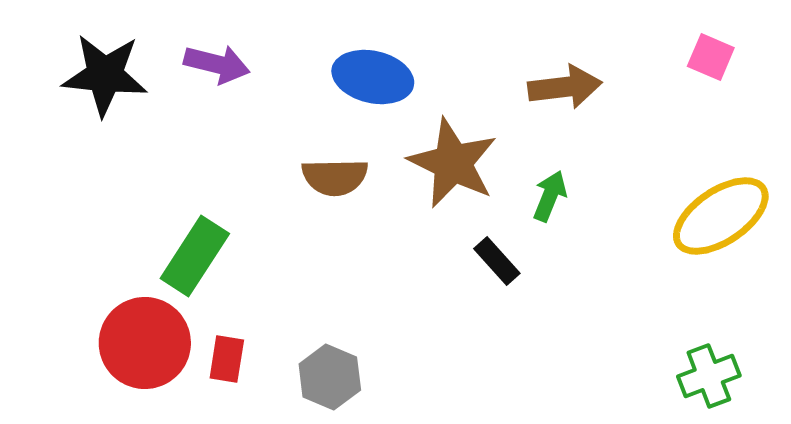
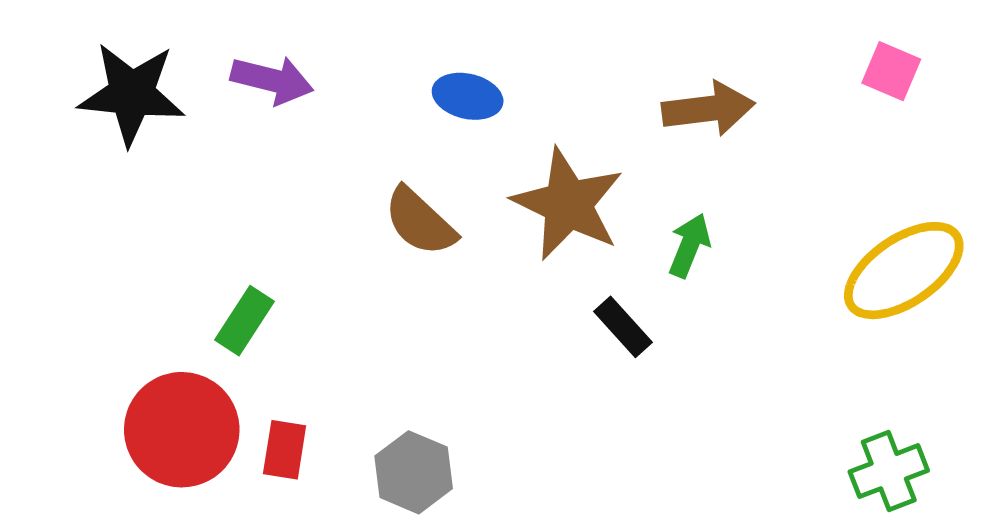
blue ellipse: (373, 77) -> (468, 96), size x0.7
brown semicircle: (335, 177) -> (420, 222), turned 44
green rectangle: (195, 256) -> (244, 321), size x0.7

